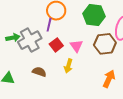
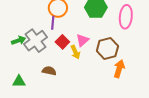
brown hexagon: (105, 44) -> (107, 49), moved
pink triangle: (76, 46) -> (83, 40), turned 32
yellow arrow: (68, 66) -> (75, 52), moved, turned -32

